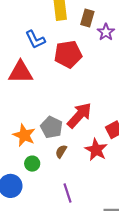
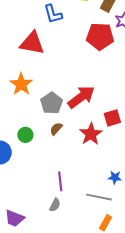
red pentagon: (68, 54) -> (100, 36), moved
orange star: (24, 135) -> (21, 84), moved
purple line: (67, 193) -> (60, 181), moved

